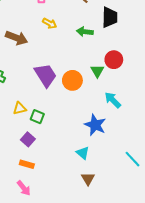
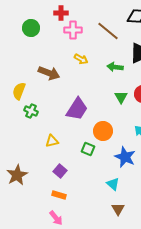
green triangle: (97, 71) -> (121, 97), moved
purple trapezoid: (45, 75) -> (77, 109), turned 65
orange circle: (72, 80) -> (103, 131), moved
green square: (37, 117) -> (88, 149), moved

